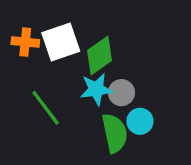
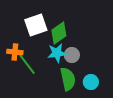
orange cross: (25, 42) -> (15, 52), moved
cyan circle: (140, 121) -> (91, 82), moved

